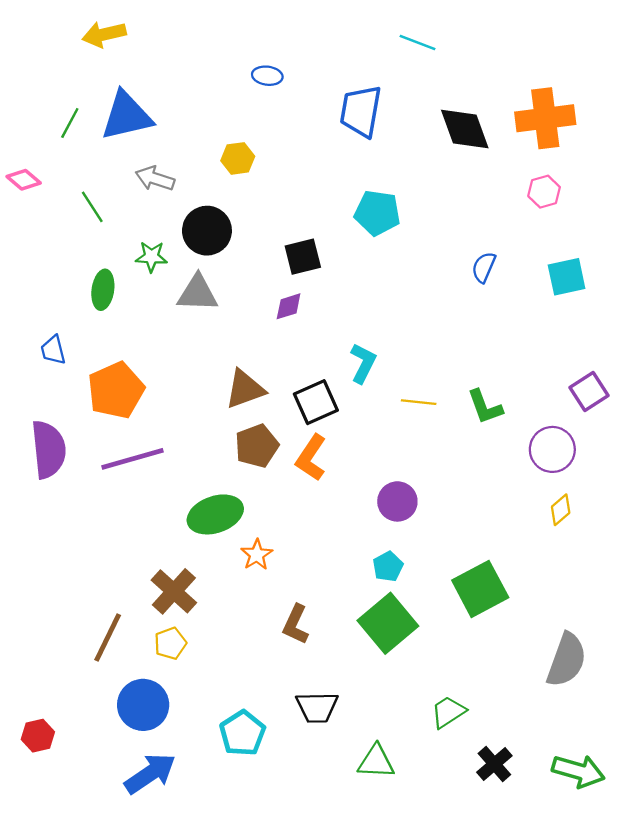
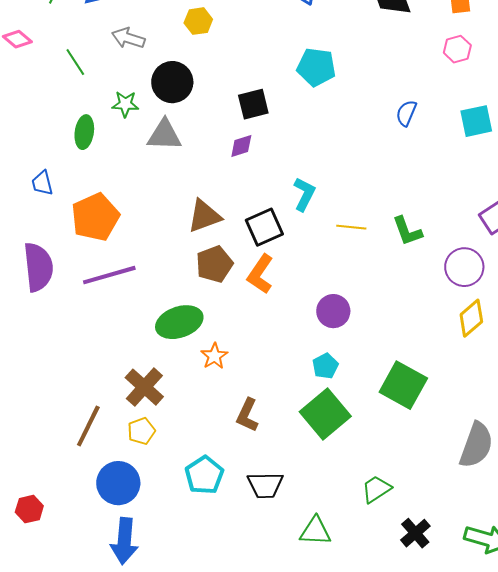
yellow diamond: (561, 510) -> (471, 318), size x1.4
green square: (480, 589) -> (403, 385), turned -33
cyan pentagon: (242, 733) -> (204, 475), moved
blue arrow: (150, 773) -> (124, 541), turned 129

